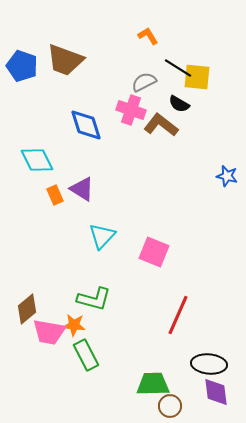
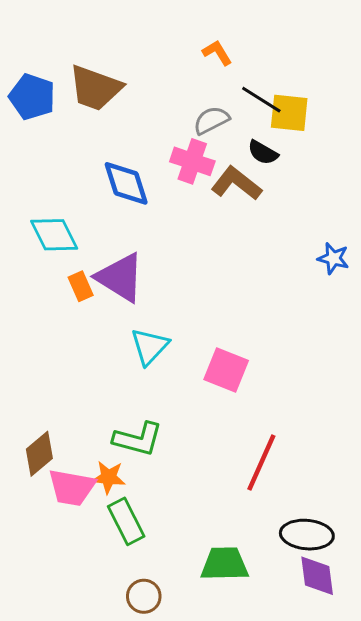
purple triangle: (82, 189) -> (120, 277), size x1.4
brown circle: (170, 406) -> (144, 596), moved

